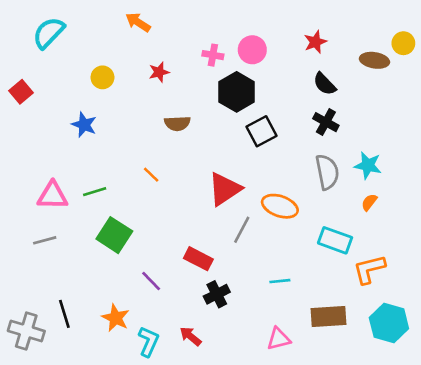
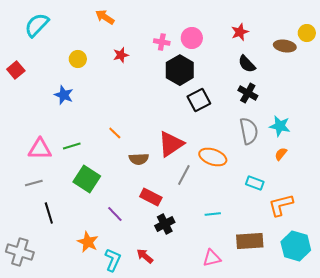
brown semicircle: (177, 123) -> (139, 159), moved
cyan rectangle: (335, 240) -> (255, 183), size x0.7
black line: (64, 314) -> (49, 213), moved

